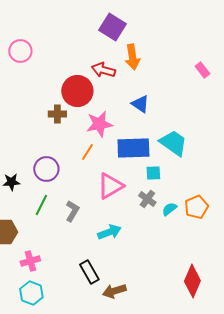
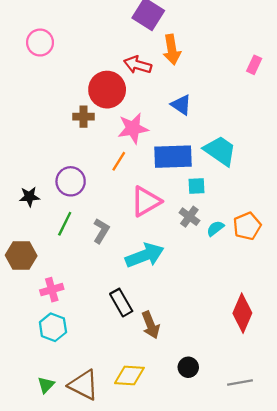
pink rectangle: (202, 70) -> (254, 65), turned 63
cyan arrow: (109, 232) -> (145, 255), size x1.4
brown arrow: (114, 291) -> (151, 325), turned -95

